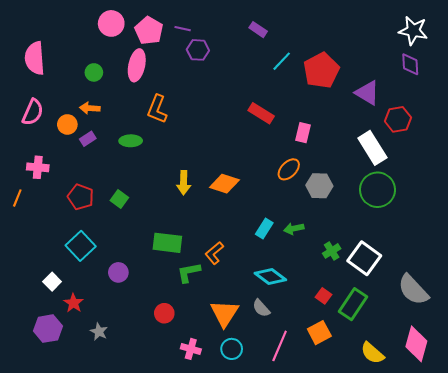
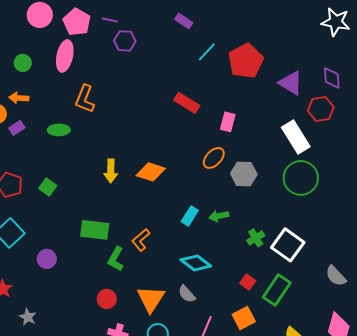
purple diamond: (410, 64) -> (332, 78), moved
green L-shape: (189, 272) -> (116, 259), turned -50
gray semicircle: (413, 290) -> (336, 276), size x0.7
red circle: (164, 313) -> (107, 299), moved

